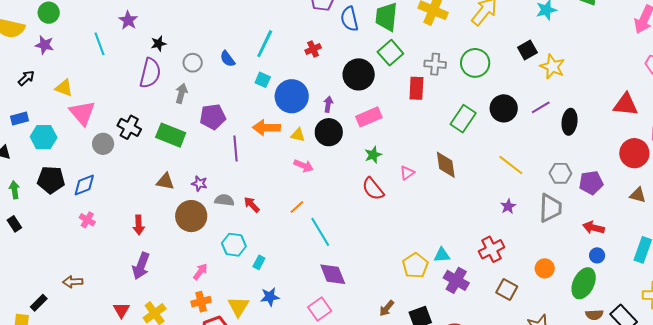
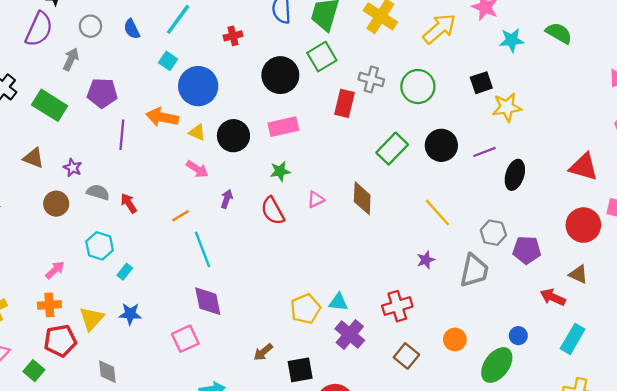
yellow star: (552, 67) -> (507, 107), turned 30
purple arrow: (328, 104) -> (227, 199), moved
brown circle: (191, 216) -> (56, 204), size x0.7
red arrow: (593, 228) -> (553, 297), moved

